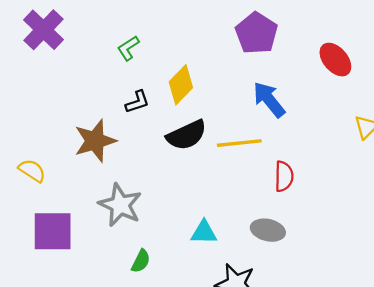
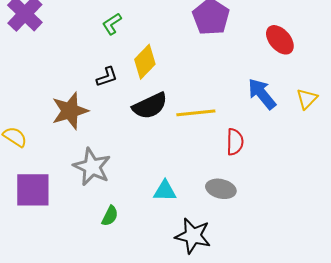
green L-shape: (128, 48) -> (112, 24), moved
blue arrow: (269, 100) -> (262, 94), moved

